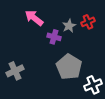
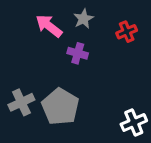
gray star: (69, 26) -> (83, 19), moved
gray pentagon: (69, 67) -> (60, 107), moved

